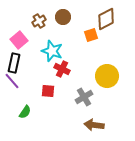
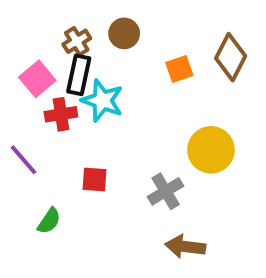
brown diamond: (106, 19) -> (231, 57), moved, turned -35
black rectangle: (14, 63) -> (79, 75), moved
red cross: (62, 69) -> (61, 114), moved, turned -35

